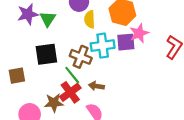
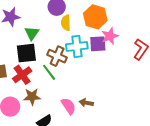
green triangle: (48, 19) -> (32, 33), moved
brown arrow: (96, 86) -> (86, 103), moved
red cross: (70, 92) -> (22, 75), moved

